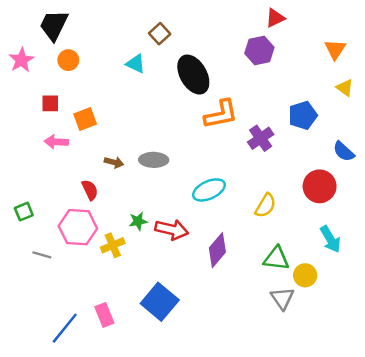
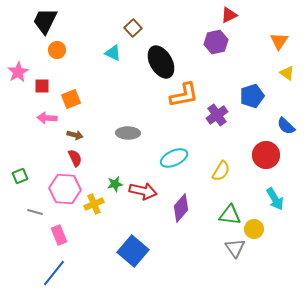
pink star: (21, 60) -> (18, 72), moved
brown arrow: (114, 162) -> (75, 135), moved
pink rectangle: (104, 315) -> (59, 235), moved

